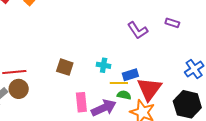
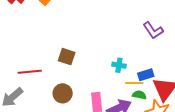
brown square: (65, 67) -> (67, 57), moved
brown circle: (19, 89) -> (63, 93), moved

